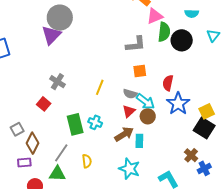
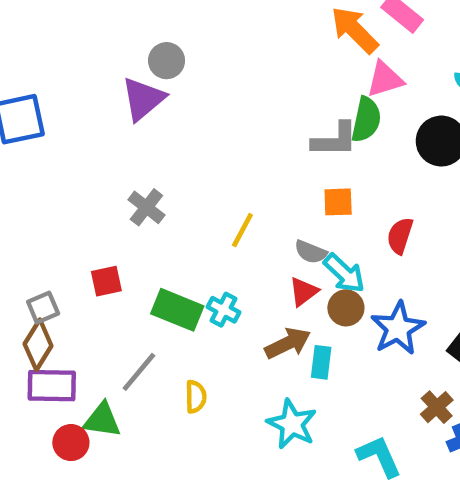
gray circle: (60, 18) -> (167, 61), size x0.6
green semicircle: (164, 32) -> (366, 120), moved
red square: (44, 104) -> (106, 281), moved, turned 32
blue star: (178, 104) -> (398, 328), moved
green rectangle: (75, 124) -> (177, 310), turned -60
brown diamond: (32, 143) -> (38, 345), moved
purple rectangle: (24, 163) -> (52, 386), size x1.5
green triangle: (57, 174) -> (102, 420), moved

